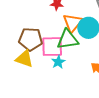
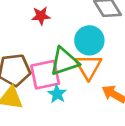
orange triangle: (73, 23) -> (88, 67), moved

